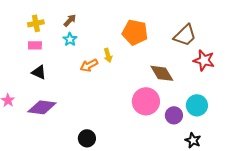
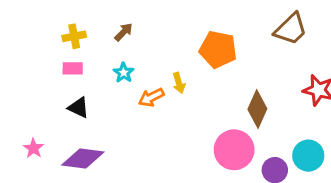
brown trapezoid: (185, 35) -> (291, 29), moved
cyan star: (70, 39) -> (124, 73), moved
brown diamond: (162, 73) -> (257, 109), turned 55

